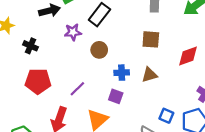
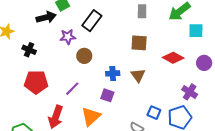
brown circle: (99, 50) -> (84, 56), moved
red diamond: (188, 56) -> (173, 58), turned 50
brown triangle: (149, 75) -> (138, 75), turned -49

